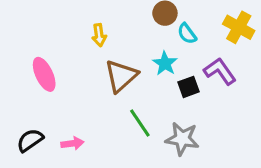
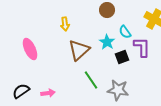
cyan semicircle: (187, 34) -> (125, 32), moved
purple L-shape: (220, 71) -> (142, 47), turned 35

